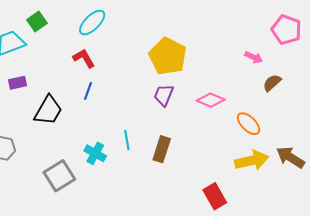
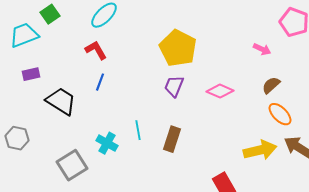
brown semicircle: (272, 83) -> (271, 85), moved
black trapezoid: (48, 110) -> (61, 101), turned -88
orange ellipse: (249, 124) -> (280, 114), moved

